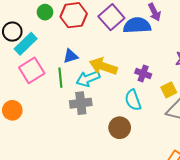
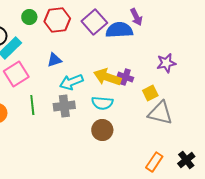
yellow arrow: (103, 66) -> (107, 77), moved
green line: (60, 78) -> (32, 105), moved
cyan semicircle: (133, 100) -> (102, 103), moved, turned -65

